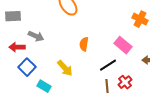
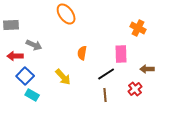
pink rectangle: (123, 45) -> (121, 54), turned 48
red cross: (125, 82) -> (135, 89), moved
cyan rectangle: (44, 86) -> (32, 95), moved

